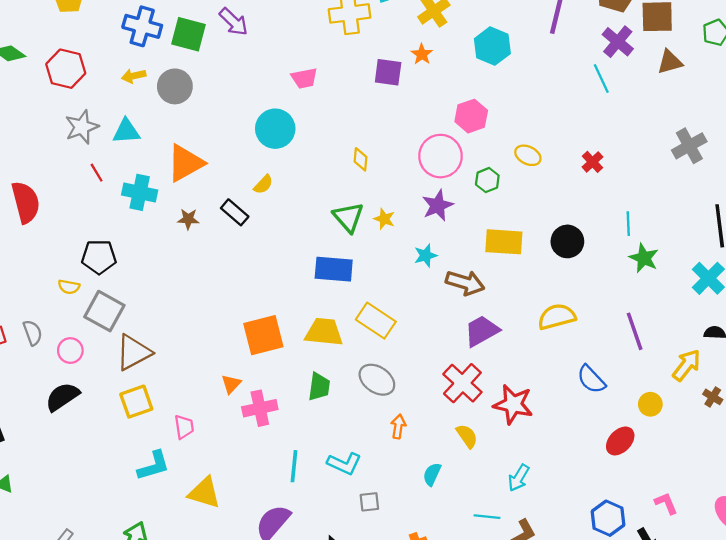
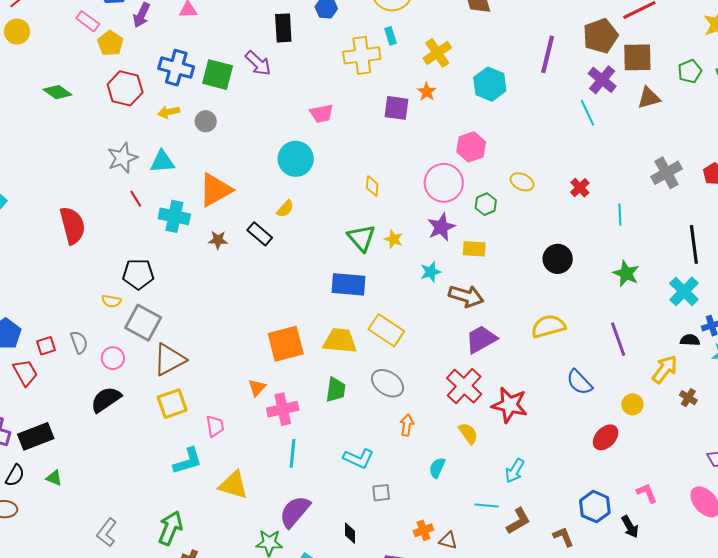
red hexagon: (66, 69) -> (125, 88), moved
gray circle: (175, 86) -> (206, 121), size x0.7
cyan line: (628, 224) -> (620, 215), moved
yellow rectangle: (504, 242) -> (474, 249), moved, size x0.7
cyan line: (294, 466) -> (292, 453), moved

